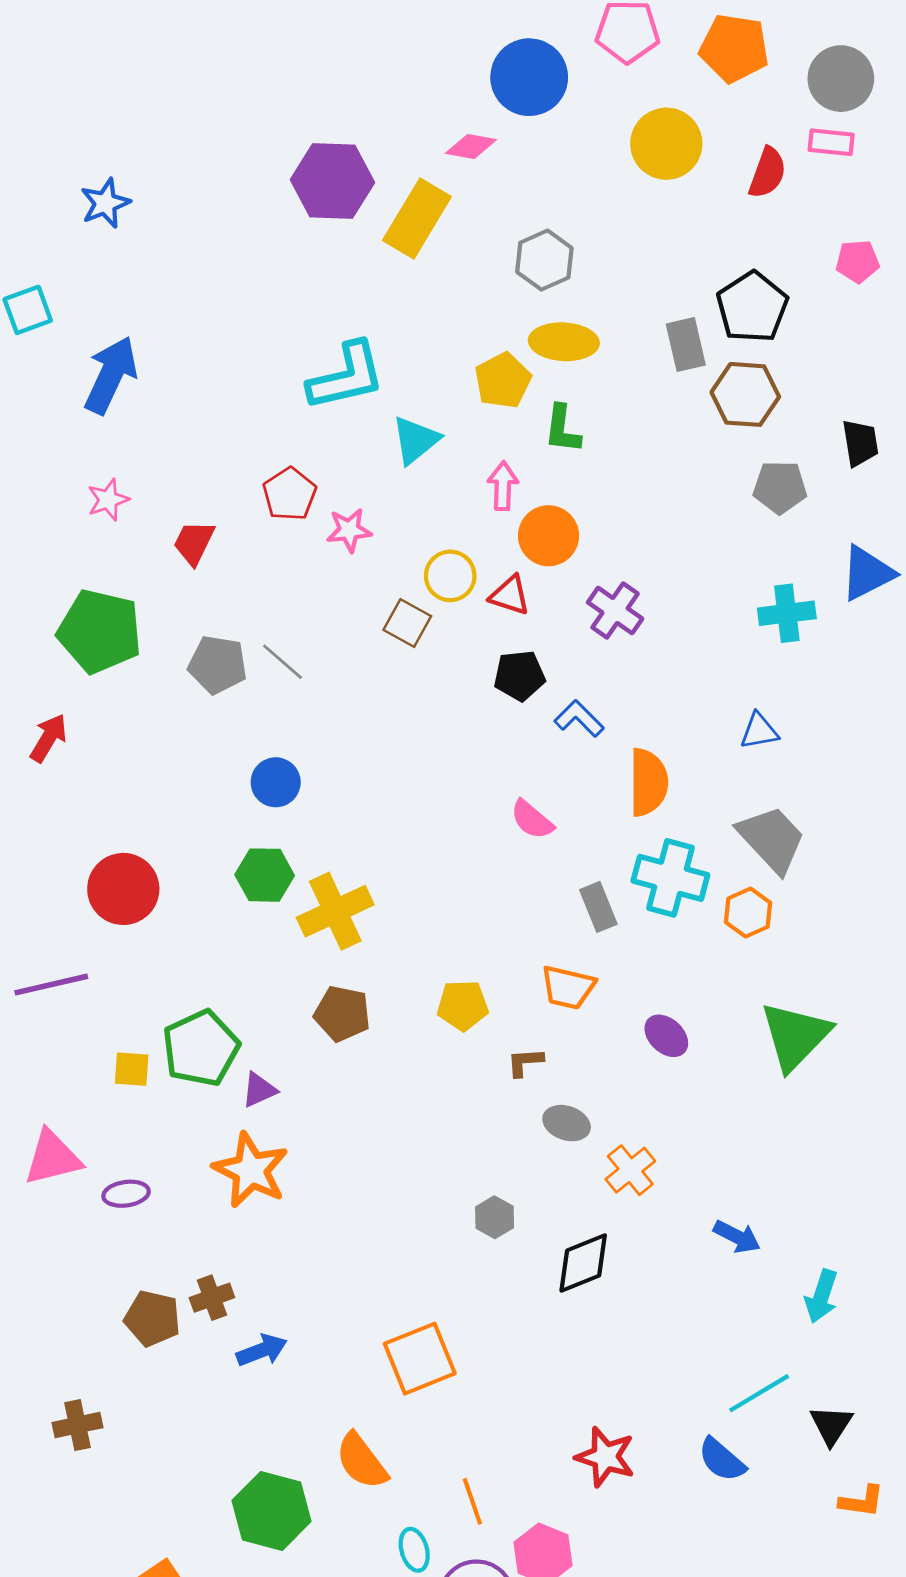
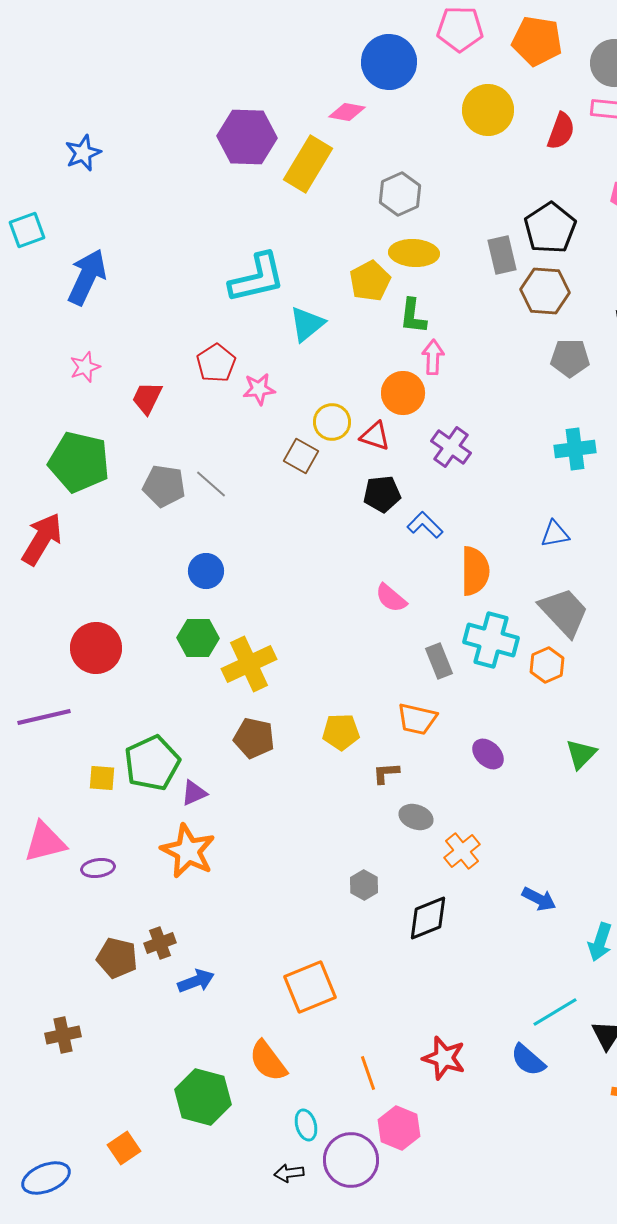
pink arrow: (503, 486) -> (433, 357), moved
red arrow: (48, 738) -> (42, 539), size x1.5
green triangle: (795, 1036) -> (581, 754), size x0.6
orange line: (472, 1501) -> (368, 1073), moved

